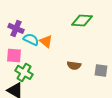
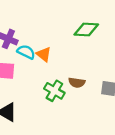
green cross: (24, 72) -> (54, 91), moved

